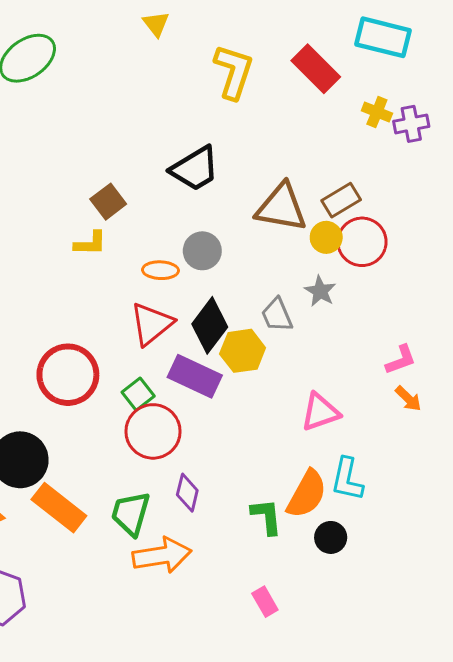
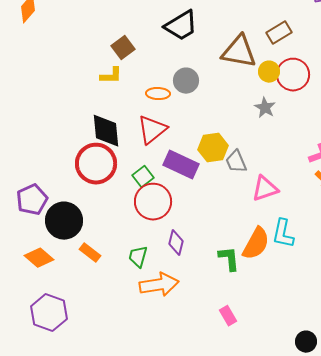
brown rectangle: (341, 200) -> (279, 33), moved
gray trapezoid: (277, 315) -> (236, 162), moved
black diamond: (210, 325) -> (106, 131), moved, turned -42
orange rectangle: (59, 508) -> (90, 253), size x0.6
green trapezoid: (131, 514) -> (138, 257), size x0.7
black circle: (331, 537) -> (306, 342), moved

